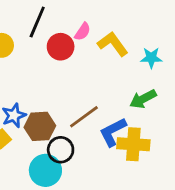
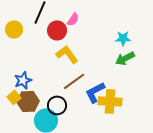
yellow L-shape: (113, 44) -> (67, 54), moved
green arrow: (143, 99) -> (125, 58), moved
brown hexagon: (40, 126) -> (28, 101), moved

